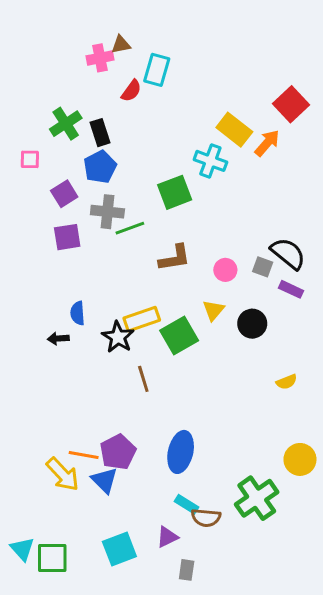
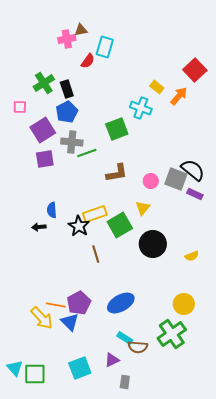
yellow rectangle: (234, 130) -> (157, 87), size x0.6
purple square: (64, 194) -> (43, 130), size x1.4
gray square: (263, 267) -> (176, 179), size x1.6
black circle: (252, 324) -> (153, 244), moved, size x1.4
blue ellipse: (181, 452) -> (121, 303), turned 48
yellow circle: (300, 459) -> (184, 304), moved

